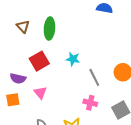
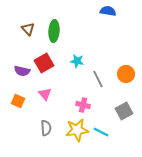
purple semicircle: (18, 78) -> (22, 71), moved
orange square: (13, 100) -> (18, 101), turned 32
pink cross: (90, 103) -> (83, 105), moved

